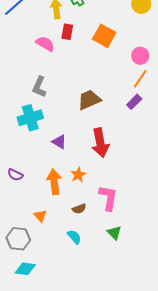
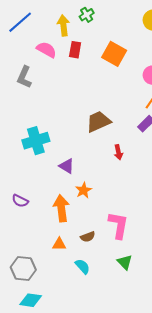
pink semicircle: (45, 44) -> (47, 50), moved
gray L-shape: (39, 87) -> (24, 77), moved
red arrow: (100, 143) -> (118, 152), moved, size x0.5
orange star: (78, 175) -> (84, 190), moved
orange triangle: (40, 216) -> (59, 244), moved, turned -48

